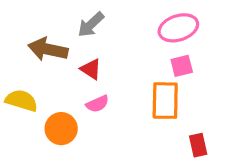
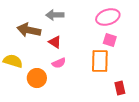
gray arrow: (91, 25) -> (55, 15), turned 42
pink square: (182, 66) -> (110, 40), turned 32

